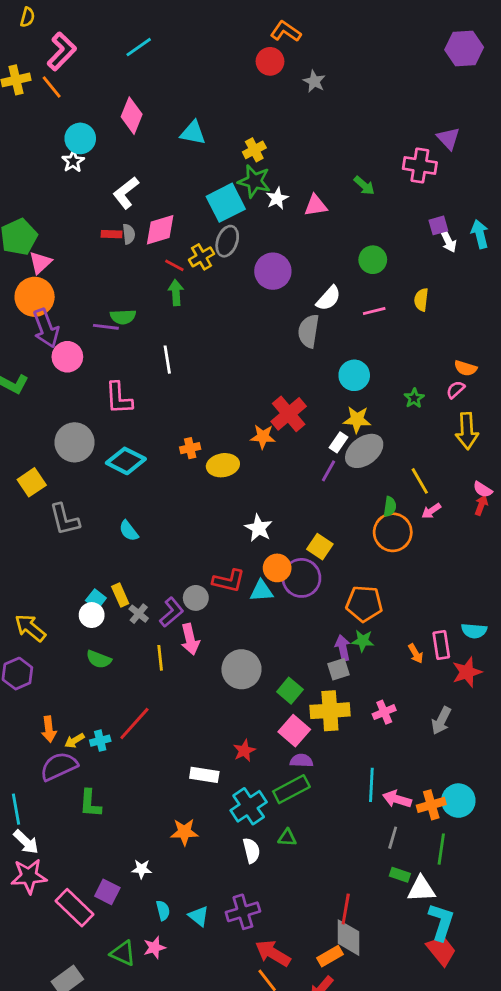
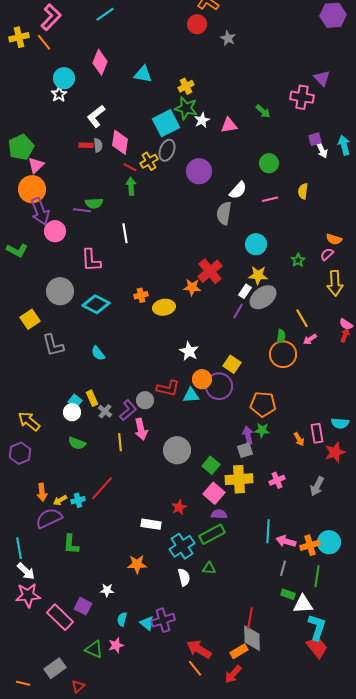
pink diamond: (160, 230) -> (120, 142), turned -65
cyan semicircle: (163, 910) -> (122, 619), turned -152
purple cross: (243, 912) -> (163, 620), moved

